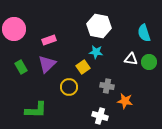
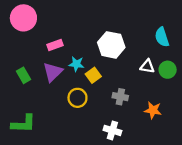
white hexagon: (99, 26) -> (111, 45), moved
pink circle: (14, 29) -> (23, 18), moved
cyan star: (96, 52) -> (76, 64), moved
orange star: (125, 101) -> (153, 110), moved
green L-shape: (36, 110) -> (23, 124), moved

